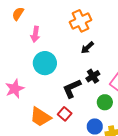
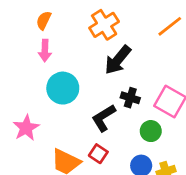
orange semicircle: (18, 14) -> (44, 20), moved
black arrow: (87, 48) -> (118, 60), size x1.6
black cross: (93, 76) -> (130, 98), turned -32

